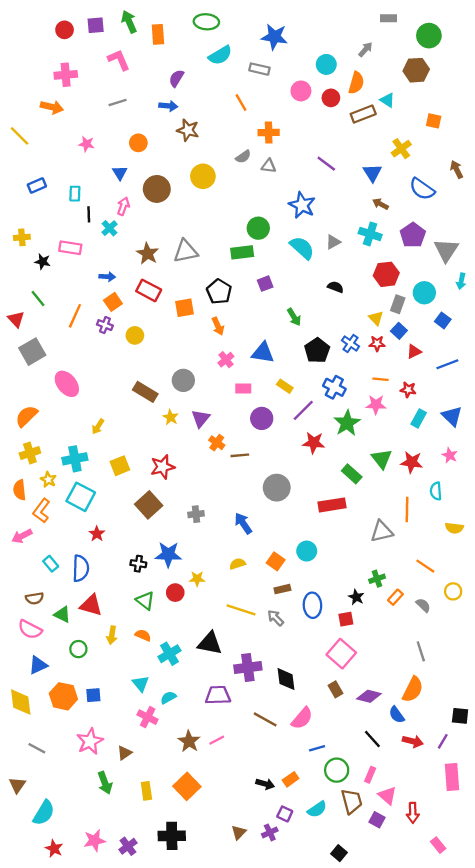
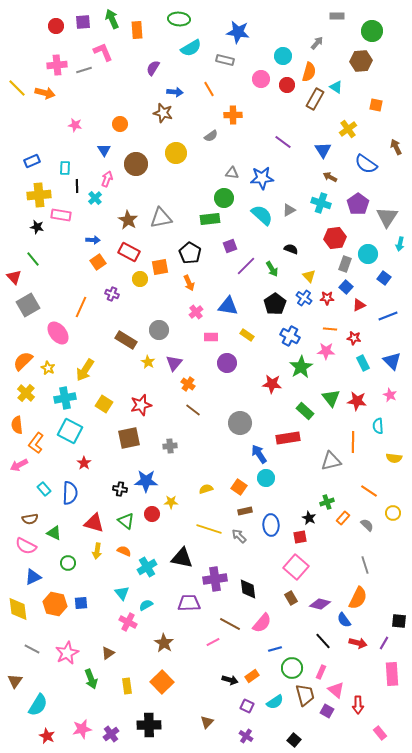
gray line: (118, 102) -> (84, 70), moved
blue arrow: (168, 106) -> (175, 92), moved
brown rectangle: (363, 114) -> (315, 99), turned -40
yellow line: (20, 136) -> (17, 88), moved
gray triangle: (269, 166) -> (232, 173), moved
blue star: (302, 205) -> (262, 178), turned -30
yellow cross: (22, 237) -> (39, 195), moved, size x1.6
orange line: (75, 316) -> (81, 307), moved
green arrow: (294, 317) -> (272, 269), moved
yellow triangle: (376, 318) -> (309, 276), moved
purple cross: (105, 325) -> (112, 294), moved
yellow circle: (135, 335) -> (140, 279), moved
purple line: (303, 410) -> (246, 266), moved
cyan rectangle: (419, 418) -> (363, 363), turned -56
yellow arrow: (98, 427) -> (85, 370), size x1.6
yellow cross: (30, 453) -> (26, 393), turned -30
brown line: (240, 455) -> (193, 410), moved, turned 42
yellow square: (120, 466) -> (104, 404), turned -36
yellow star: (48, 480) -> (48, 368), moved
brown square: (149, 505) -> (129, 438), turned 30
blue arrow: (243, 523) -> (259, 454), moved
red triangle: (91, 605) -> (94, 523), moved
pink line: (217, 740) -> (213, 642), moved
pink star: (90, 741) -> (67, 653), moved
purple cross: (270, 832) -> (246, 736), moved, turned -32

